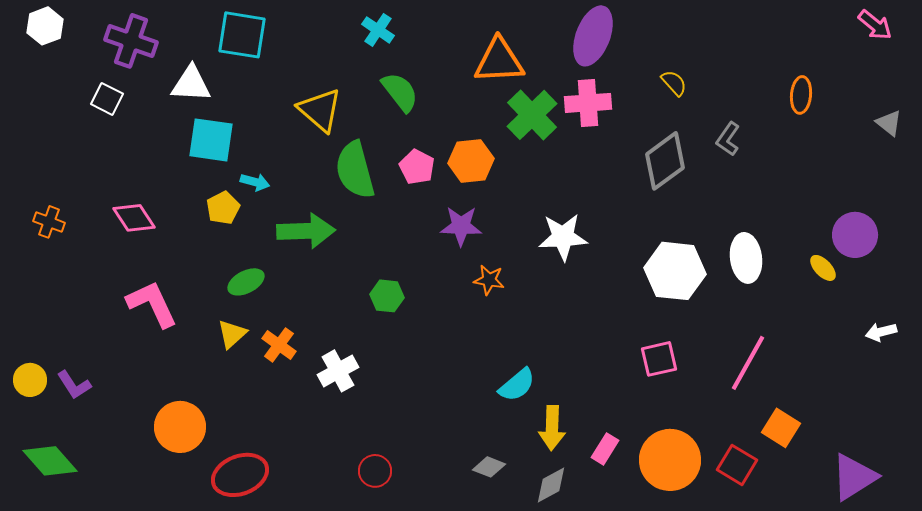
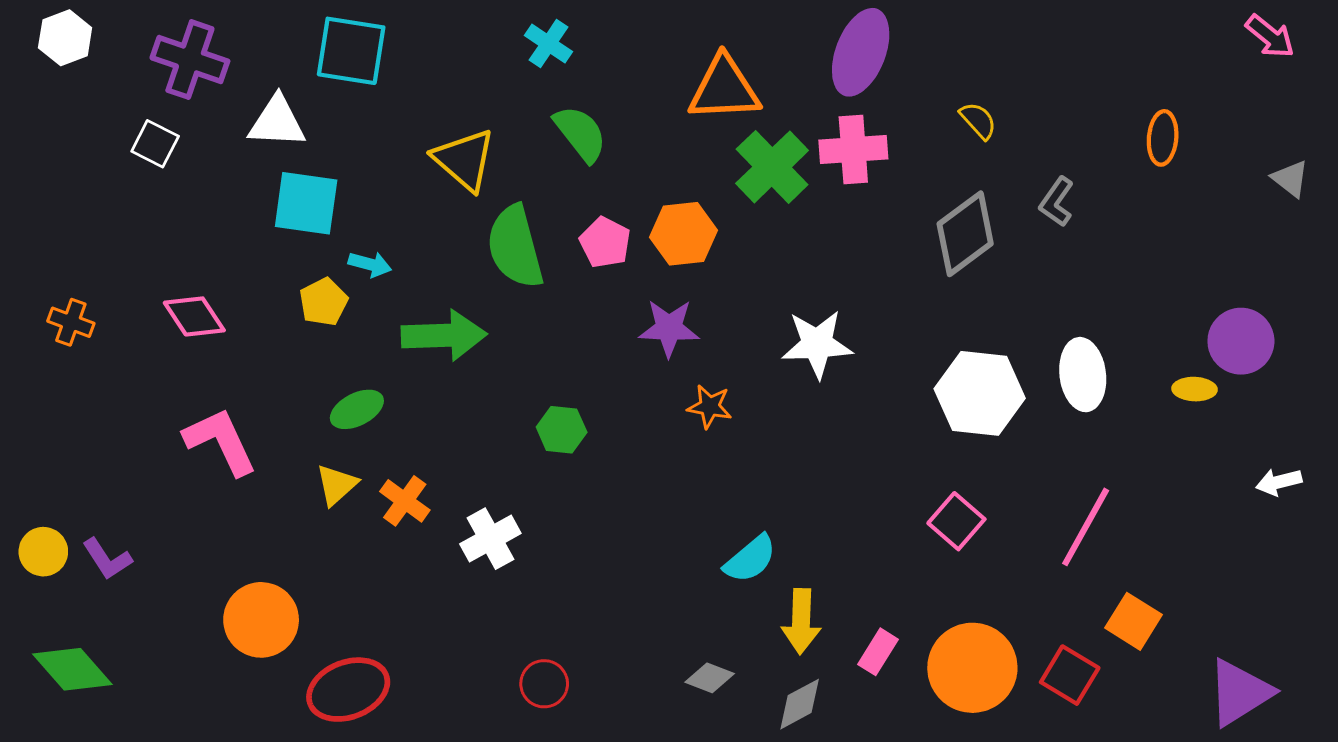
yellow ellipse: (823, 268) -> (1195, 389), turned -44
pink square: (659, 359) -> (956, 521), turned -36

